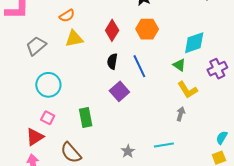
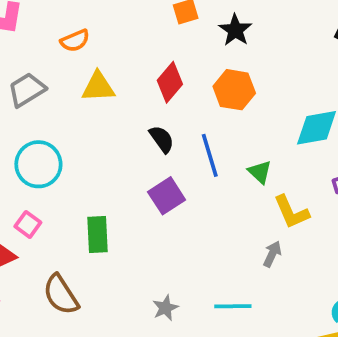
orange semicircle: (67, 16) -> (75, 41), moved
black semicircle: (112, 61) -> (162, 139), turned 126
green triangle: (179, 65) -> (260, 172), moved

